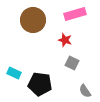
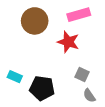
red star: (65, 40) -> (68, 42), size x1.5
gray square: (72, 63) -> (82, 75), moved

